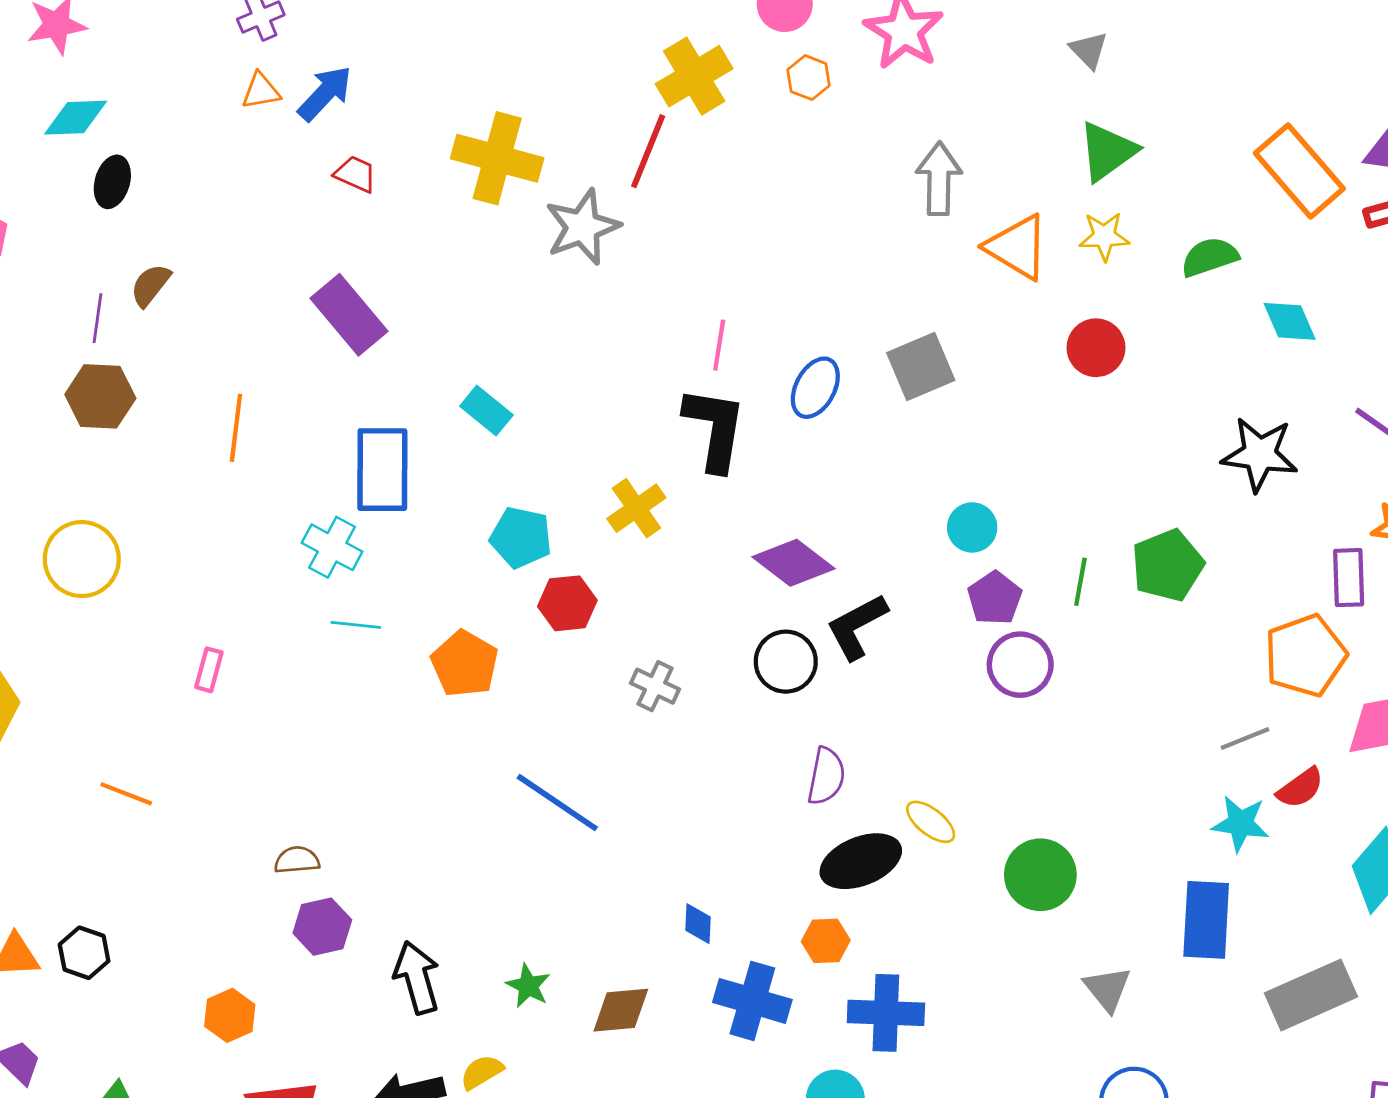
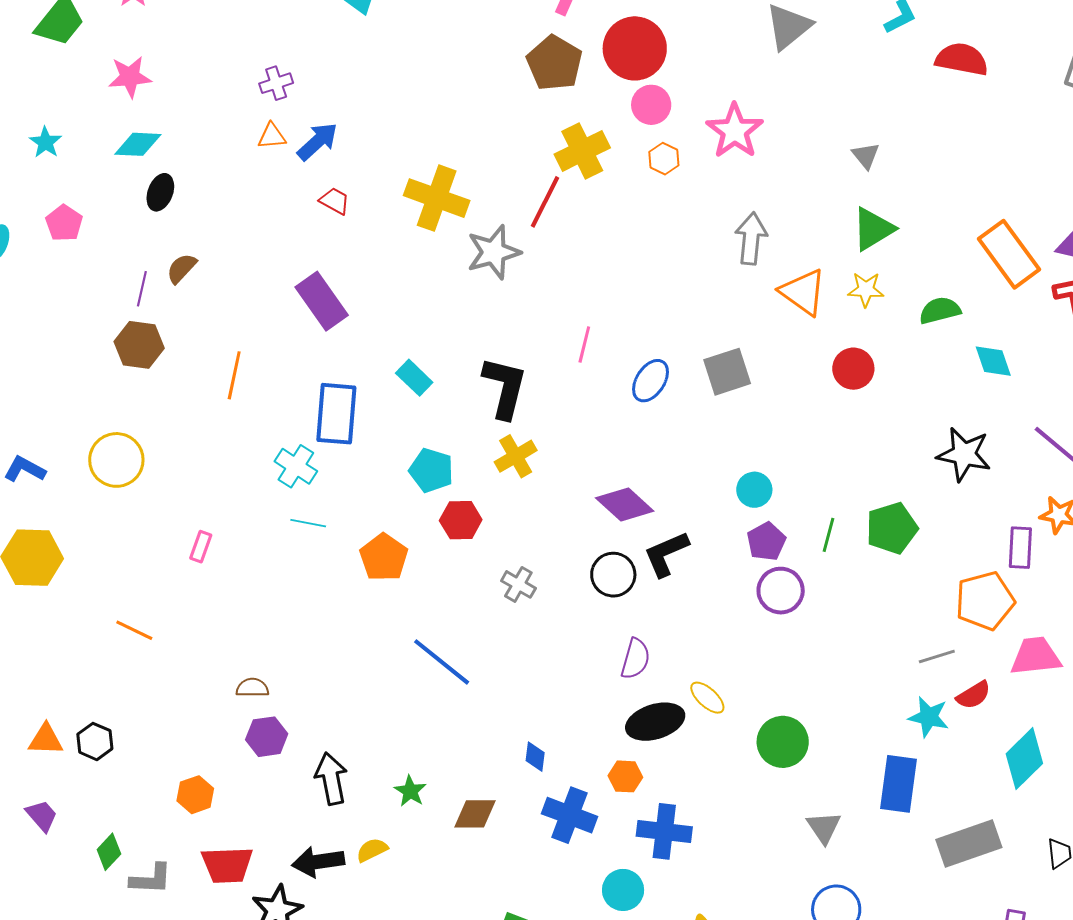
black L-shape: (715, 429) -> (505, 387), moved

